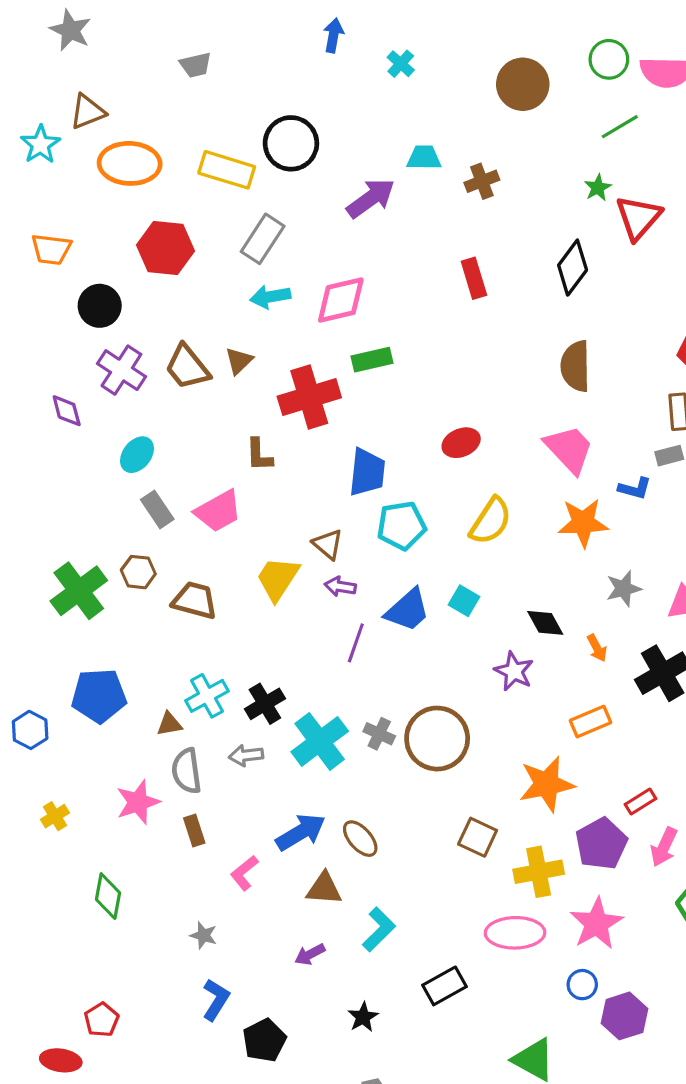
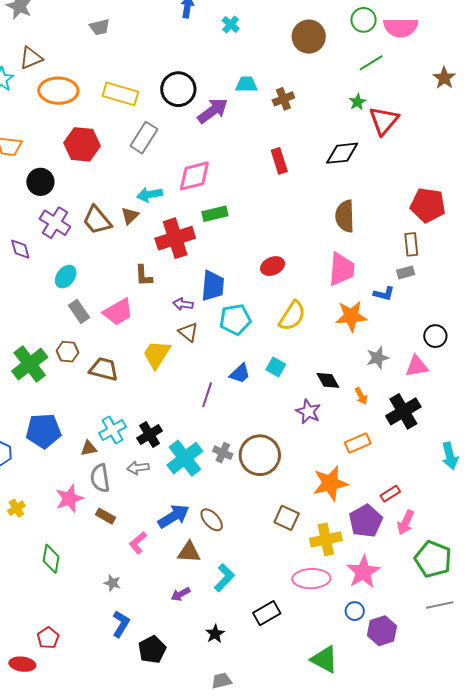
black circle: (291, 143) -> (178, 89), moved
black diamond: (573, 268) -> (342, 153), turned 48
cyan arrow: (270, 297) -> (150, 195), moved
pink trapezoid: (569, 449) -> (342, 269), turned 48
purple arrow: (340, 586) -> (183, 304), moved
blue trapezoid: (408, 610) -> (240, 373), size x0.7
brown rectangle: (194, 830) -> (106, 516), turned -42

